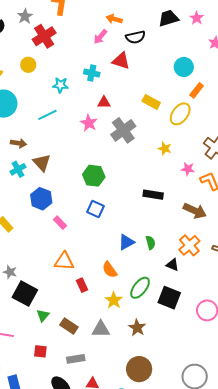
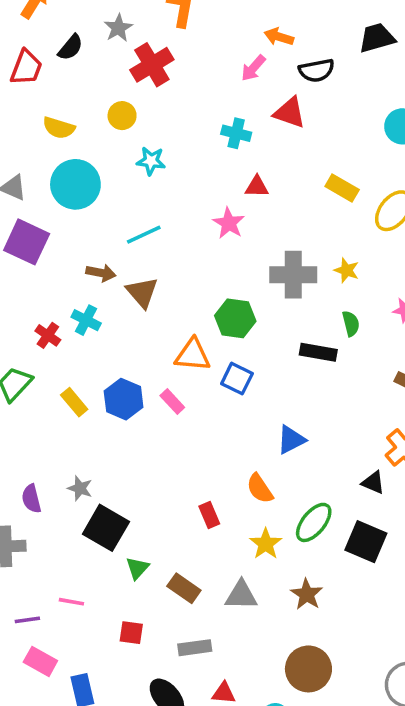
cyan star: (60, 85) -> (151, 161), moved
cyan line: (47, 115) -> (144, 235), moved
gray cross: (123, 130) -> (293, 275), moved, turned 35
brown arrow: (19, 143) -> (101, 273), moved
yellow star: (165, 149) -> (346, 270), moved
cyan cross: (18, 169) -> (86, 320), moved, turned -35
black rectangle: (153, 195) -> (318, 352), moved
blue hexagon: (41, 199) -> (124, 399), moved
green semicircle: (150, 243) -> (351, 324), moved
orange triangle: (64, 261) -> (193, 355), moved

